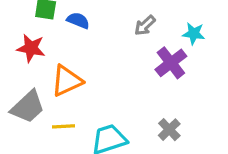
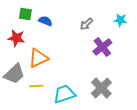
cyan star: (194, 34) -> (120, 20), moved
gray cross: (169, 130) -> (101, 88), size x1.5

